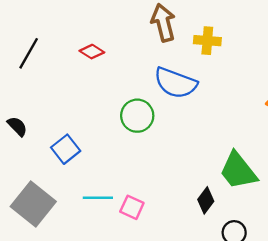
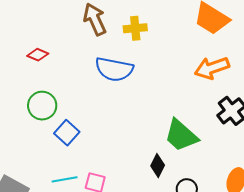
green circle: (137, 116) -> (42, 106), moved
blue square: (66, 149) -> (67, 133), moved

